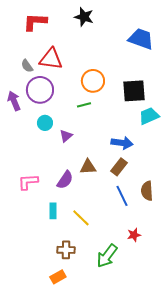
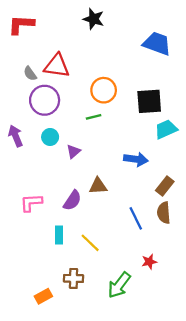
red L-shape: (35, 22) -> (21, 25), moved
purple arrow: (14, 101) -> (16, 136), moved
brown rectangle: (119, 167) -> (165, 186), moved
orange rectangle: (58, 277) -> (43, 296), moved

